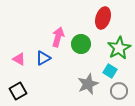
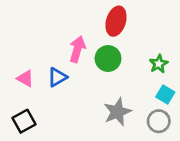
red ellipse: (103, 18) -> (116, 21), moved
green star: (119, 48) -> (159, 64), size x0.6
cyan square: (110, 71) -> (165, 95), moved

